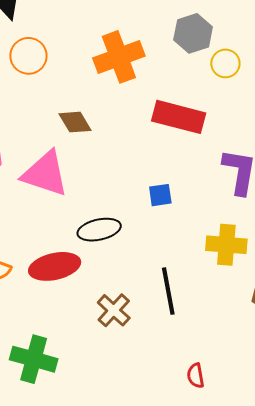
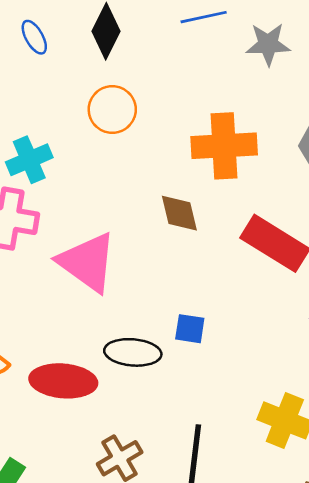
brown diamond: (75, 122) -> (179, 213), moved
blue square: (160, 195) -> (190, 329), moved

